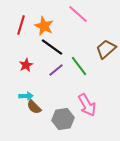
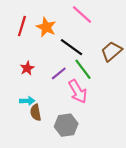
black line: (52, 47) -> (71, 47), moved
pink arrow: (87, 105) -> (78, 91), moved
brown semicircle: (34, 107) -> (36, 112), turned 35

